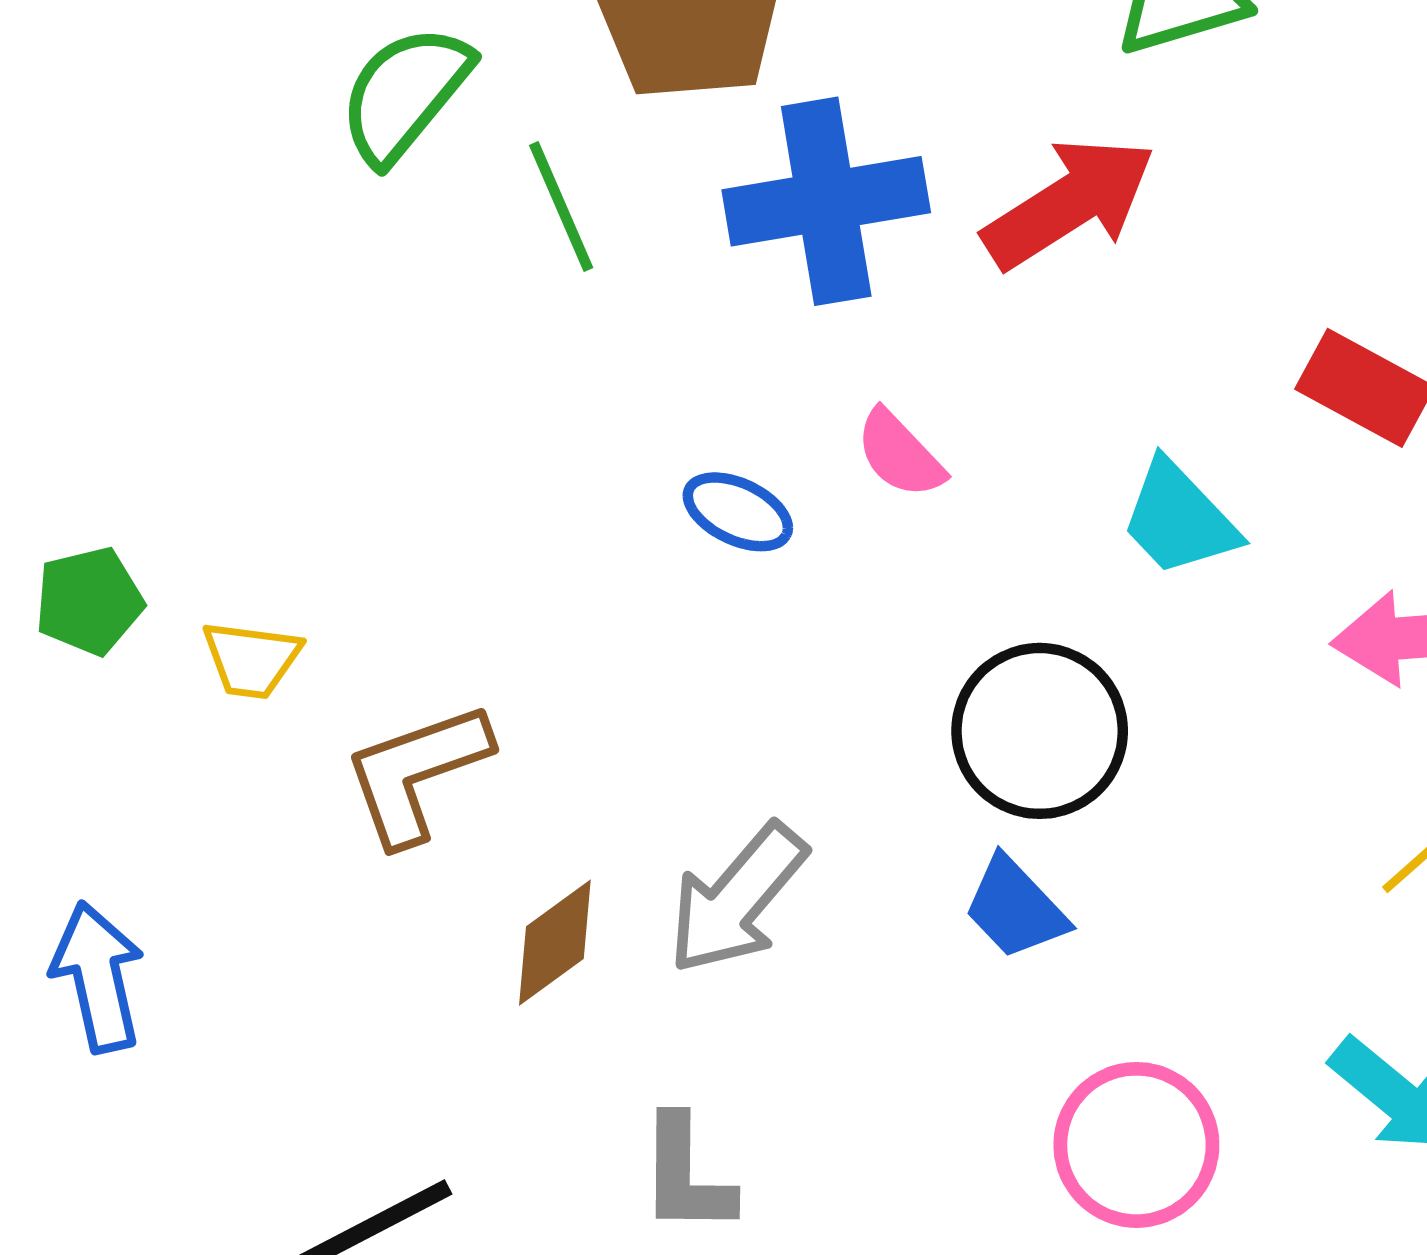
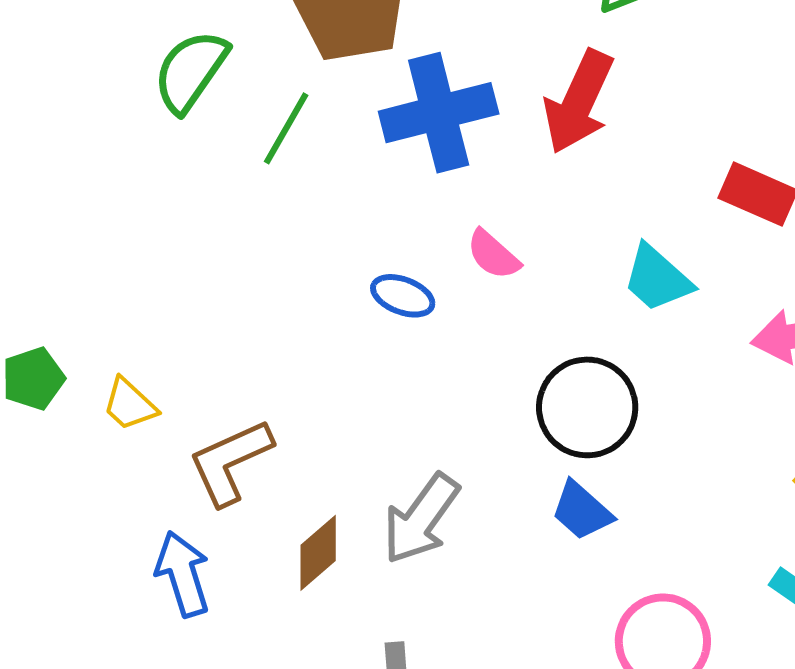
red arrow: (1069, 203) -> (579, 102), turned 152
green line: (561, 206) -> (286, 128), turned 58
yellow trapezoid: (252, 659) -> (130, 404), turned 40
blue arrow: (98, 977) -> (183, 574), moved

